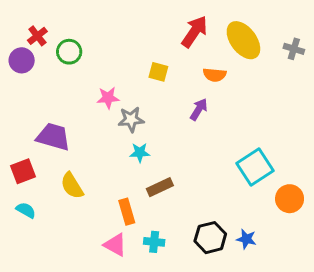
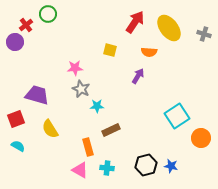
green circle: (69, 52) -> (48, 14), moved
gray star: (131, 119) -> (81, 89), moved, turned 30

